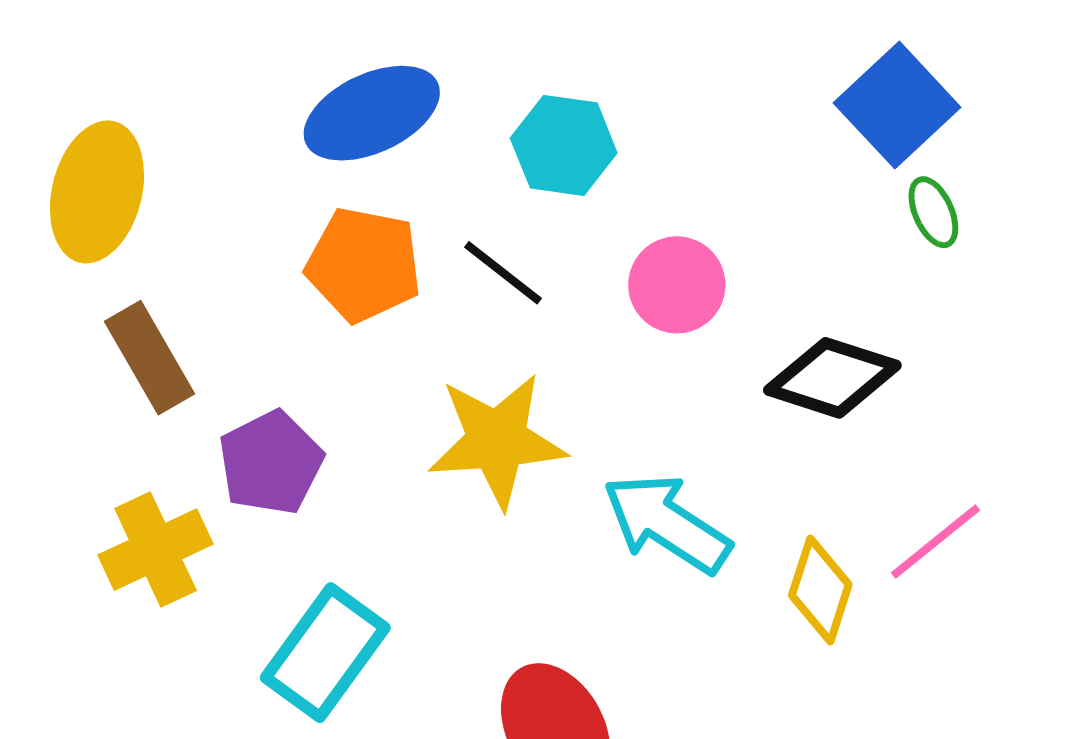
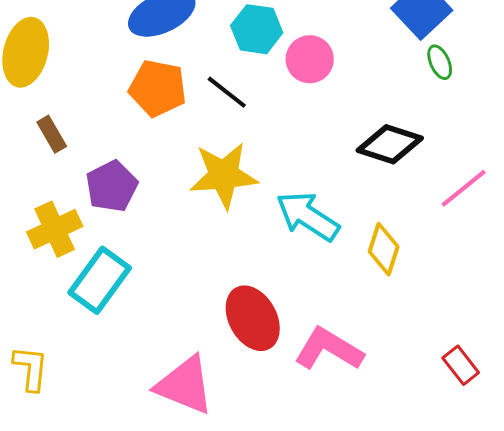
pink circle: (677, 285) -> (310, 59), moved
brown rectangle: (150, 358) -> (52, 134), size x0.7
pink line: (935, 541) -> (464, 188), moved
cyan rectangle: (325, 653) -> (100, 280), moved

